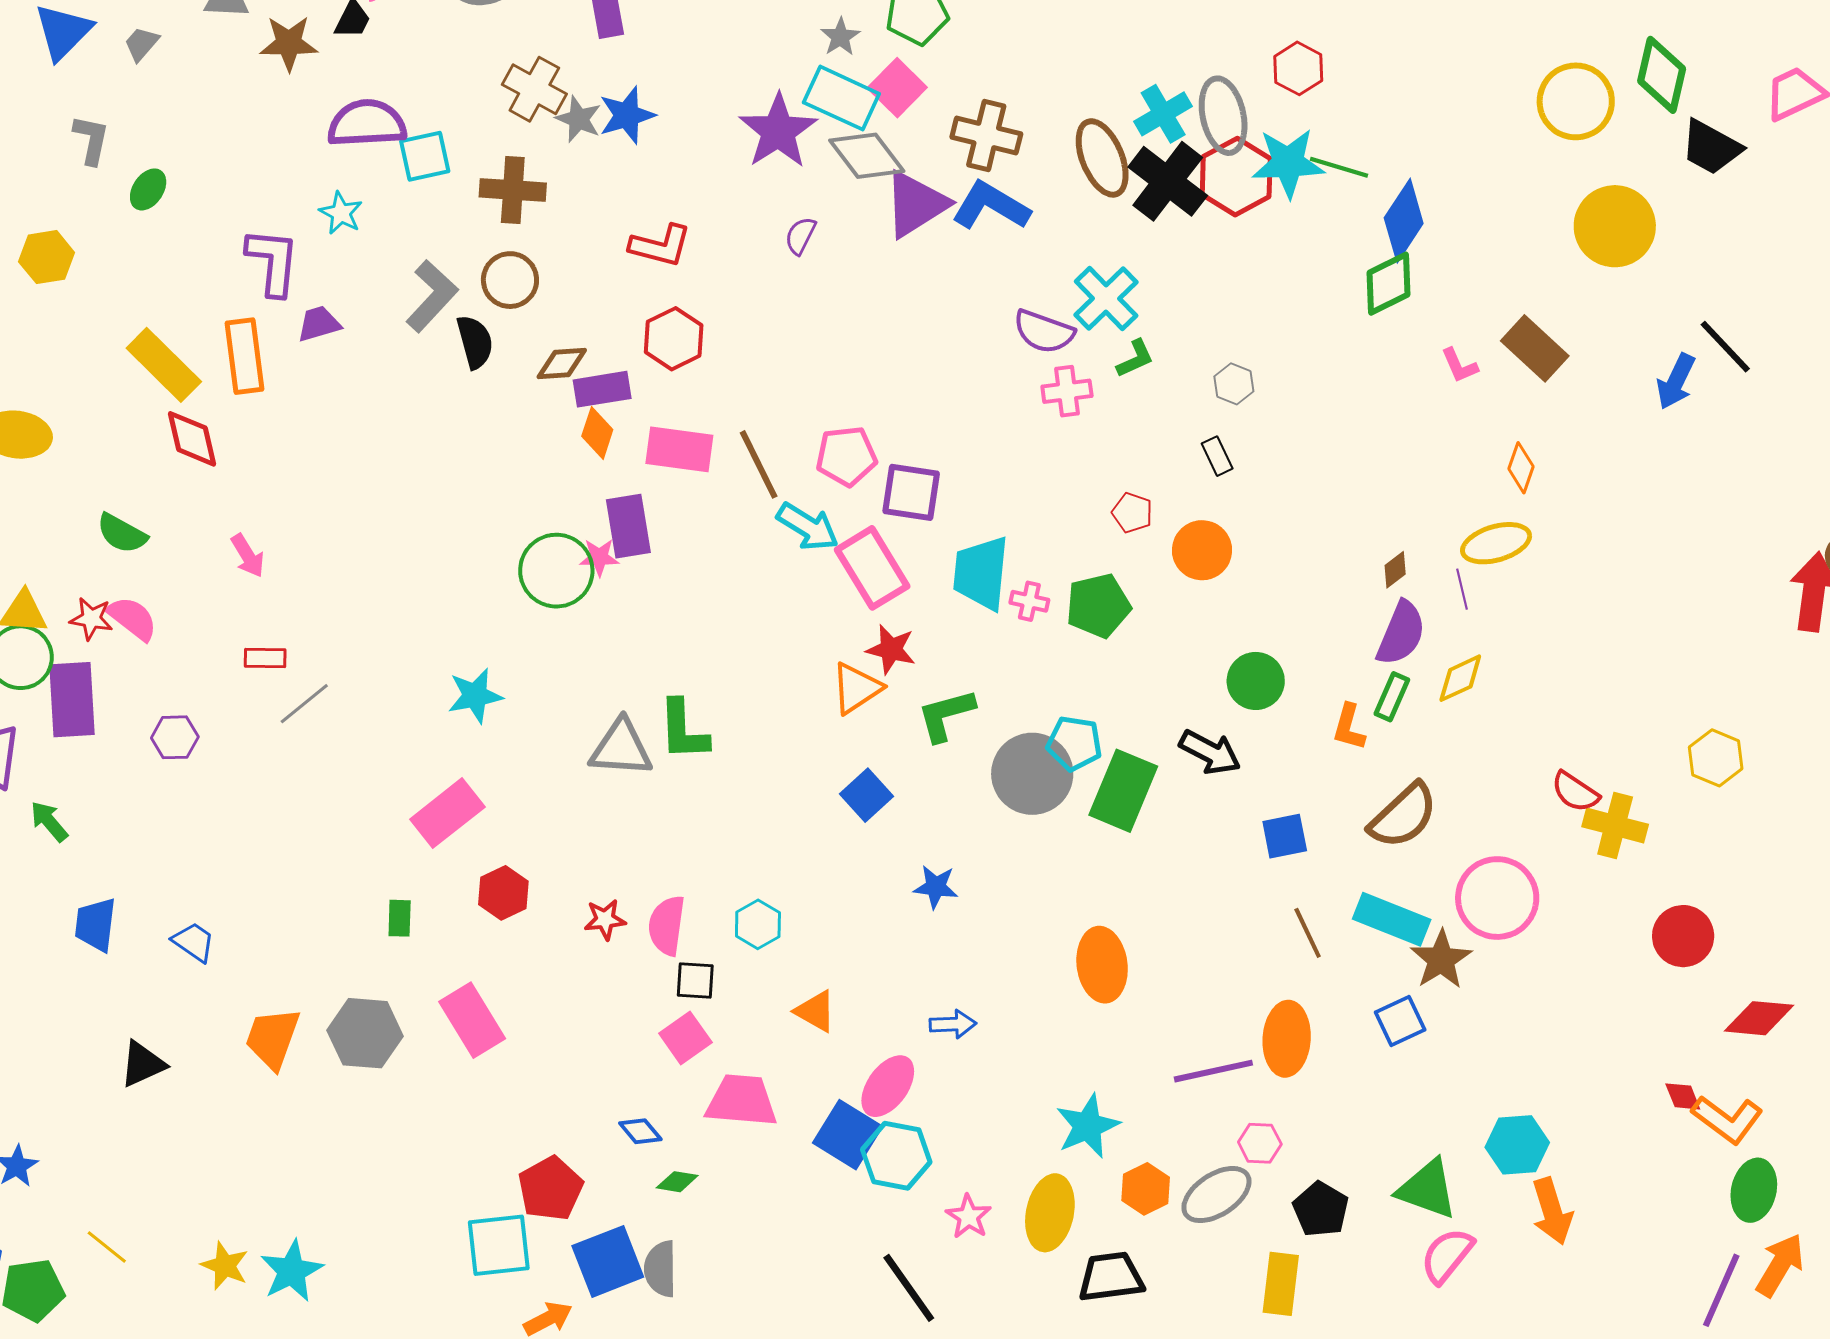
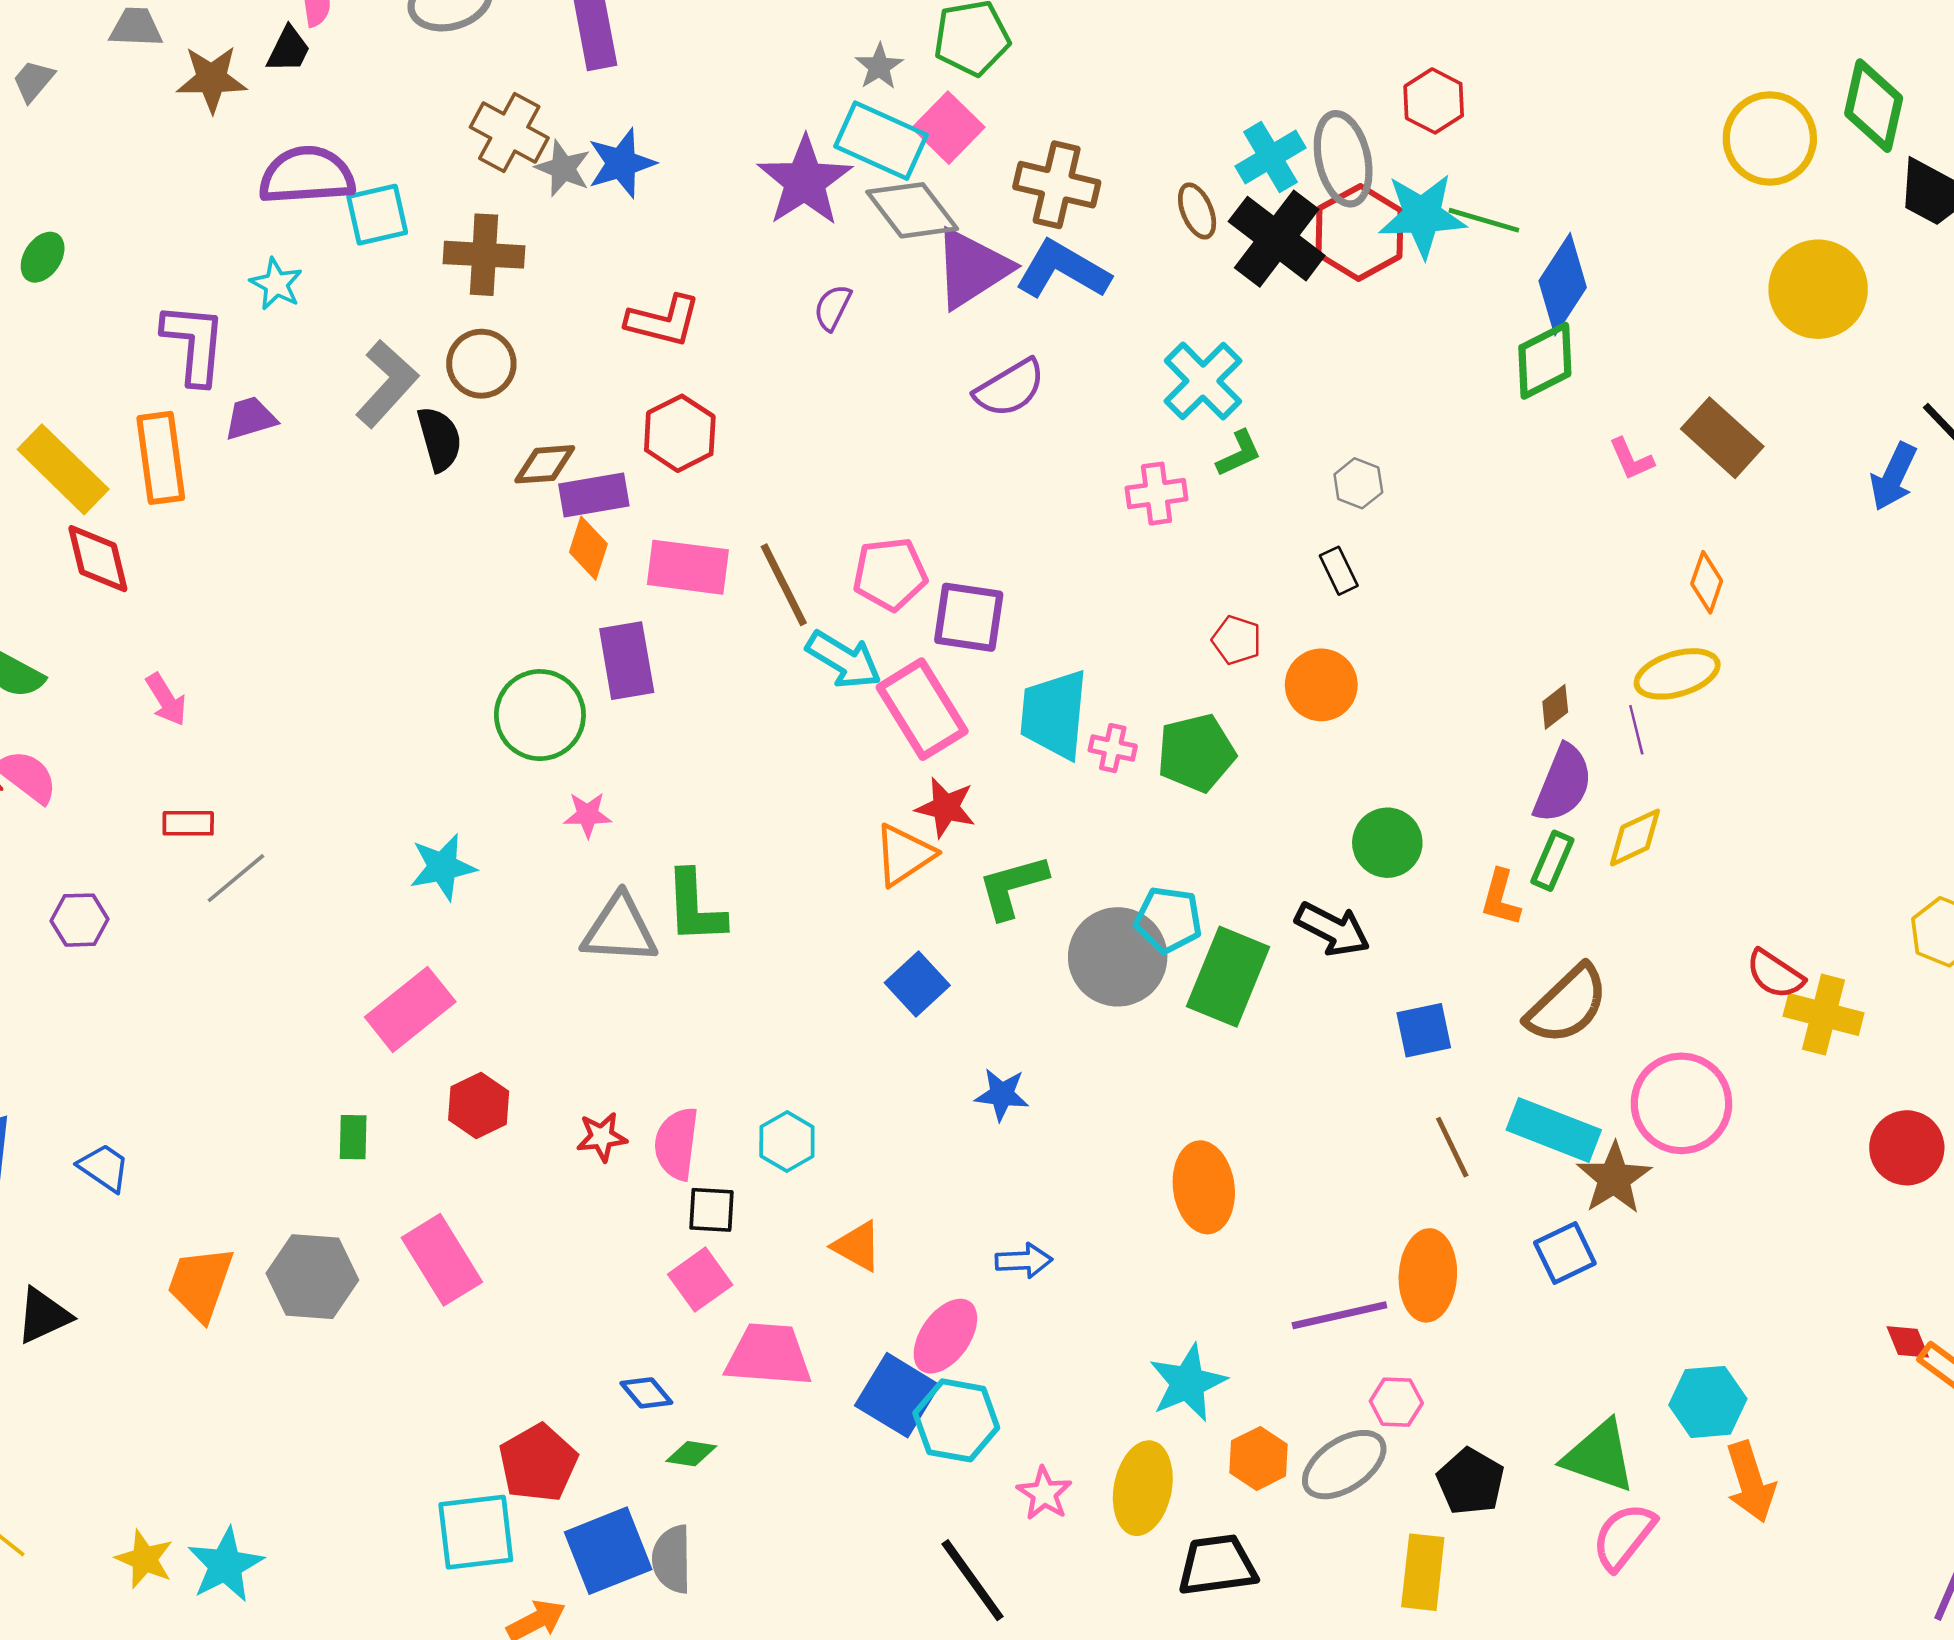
brown ellipse: (1102, 158) -> (1197, 211), size x0.6
purple semicircle: (1044, 332) -> (1010, 388), moved, turned -50
pink star: (599, 557) -> (588, 815), moved

